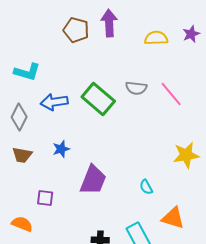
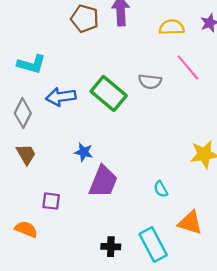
pink line: (171, 94) -> (188, 67), moved
blue star: (61, 149) -> (84, 152), moved, turned 30
brown trapezoid: (22, 155) -> (26, 154), turned -130

